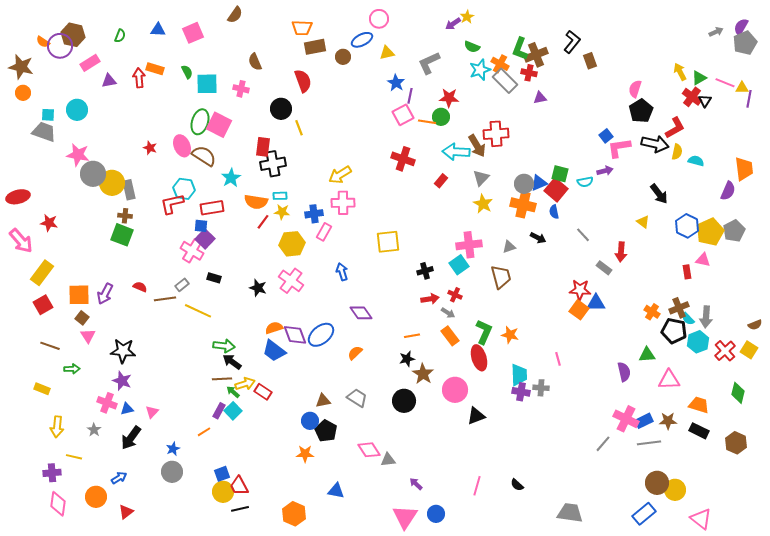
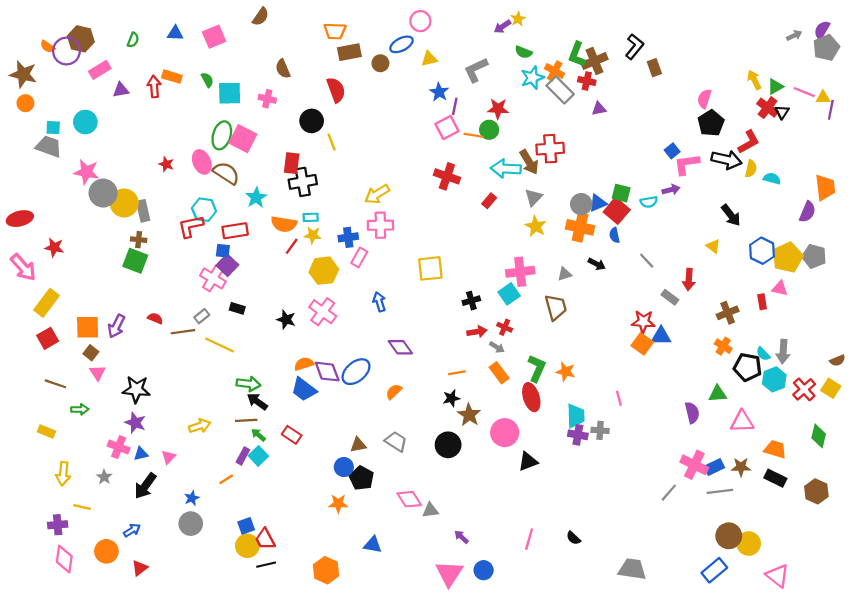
gray pentagon: (734, 231) -> (814, 256), turned -30
brown cross: (679, 308) -> (728, 313), moved
yellow arrow: (245, 384) -> (200, 426), moved

